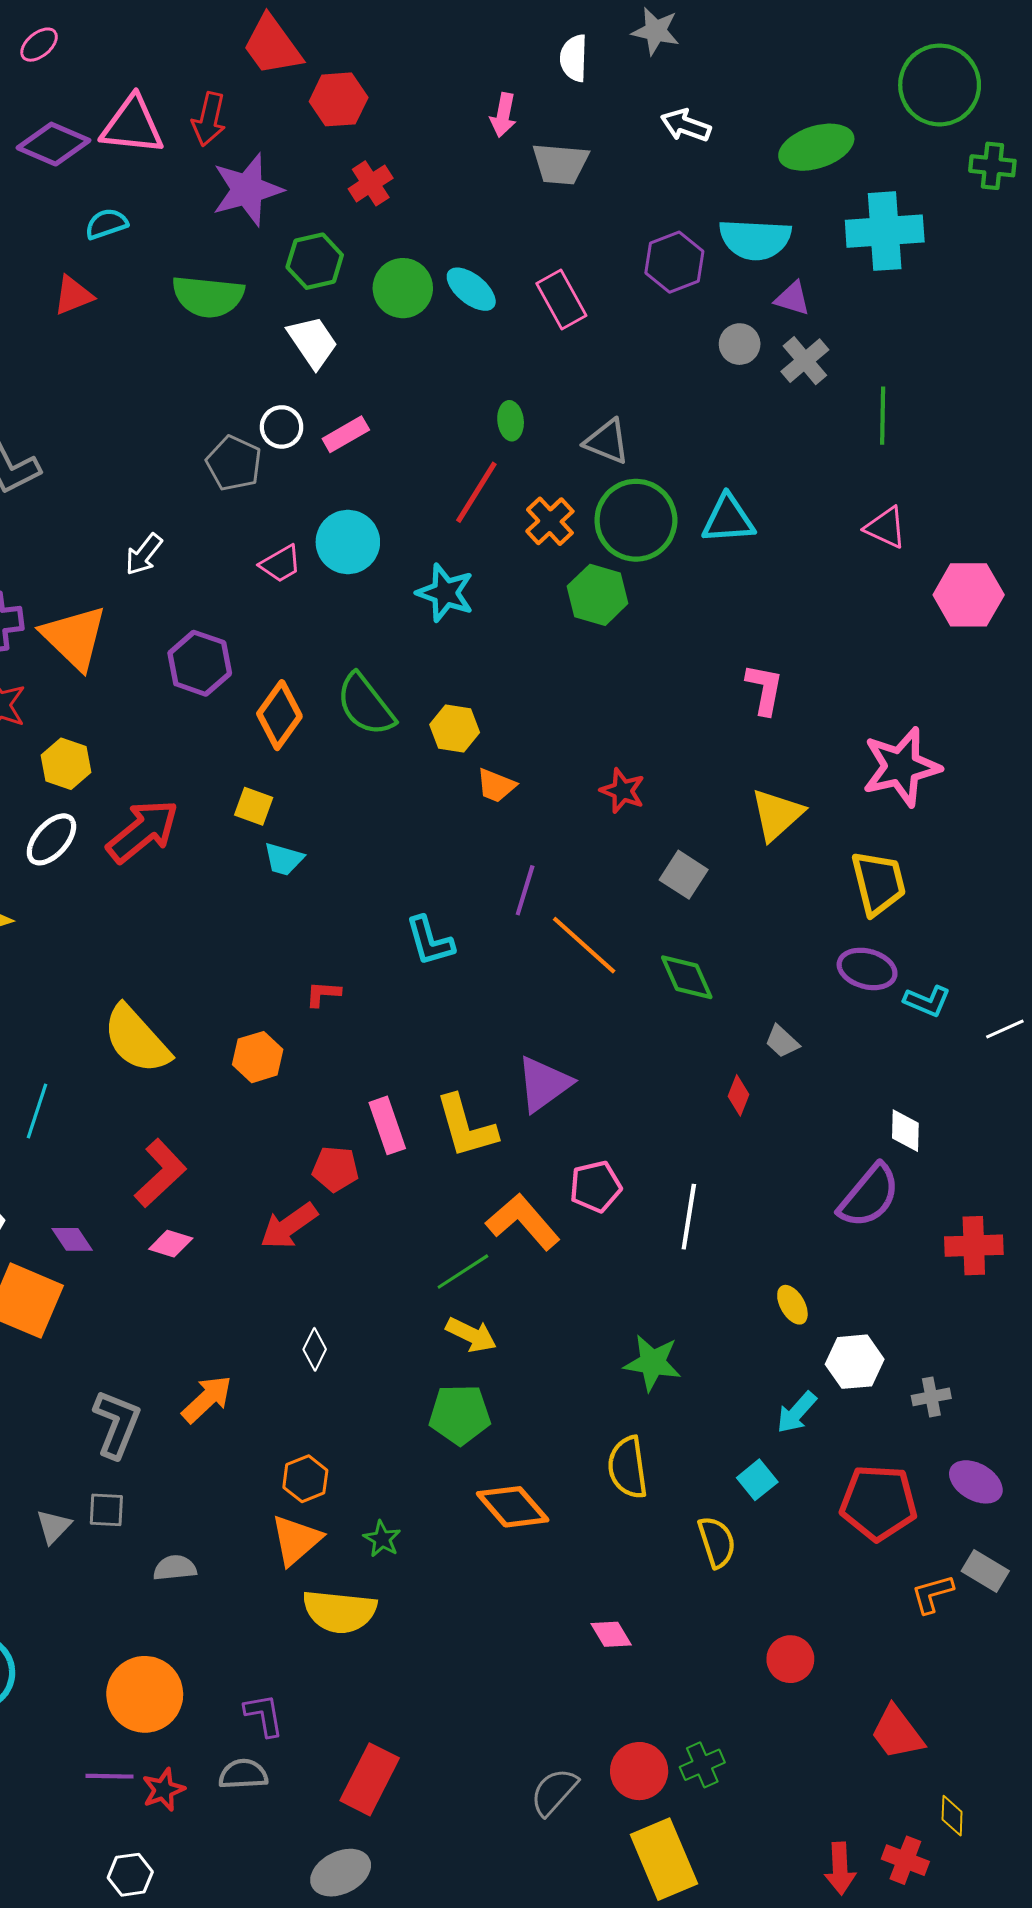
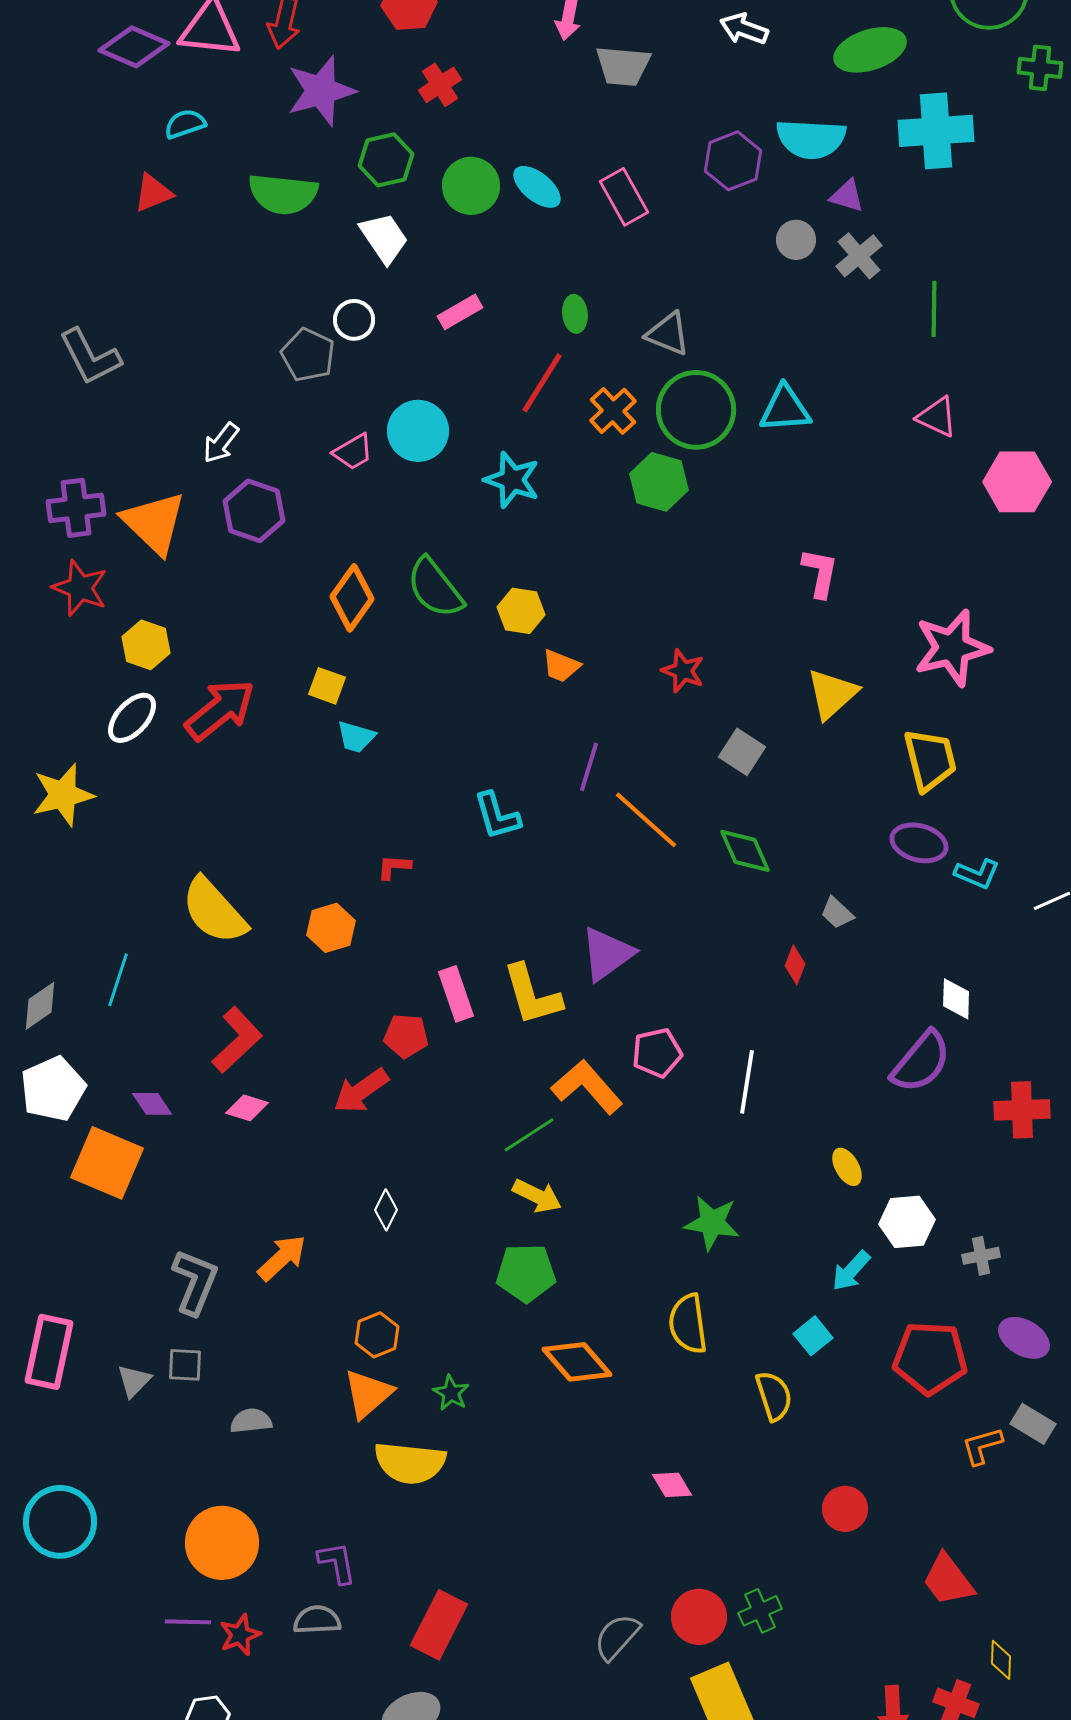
pink rectangle: (346, 434) -> (460, 312), moved
purple hexagon: (200, 663) -> (254, 511), moved

